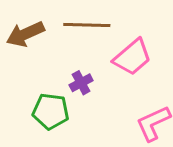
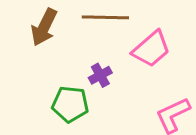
brown arrow: (25, 34) -> (44, 27), turned -39

